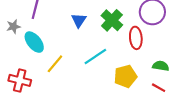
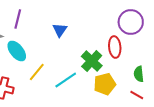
green cross: (112, 20) -> (92, 61), moved
cyan line: (95, 57) -> (66, 80), moved
green semicircle: (161, 66) -> (139, 74), turned -105

